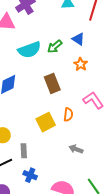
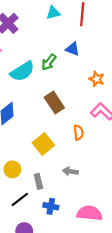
orange star: (81, 64) -> (97, 79), moved
yellow square: (46, 122) -> (43, 144), moved
gray arrow: (76, 149) -> (70, 171), moved

